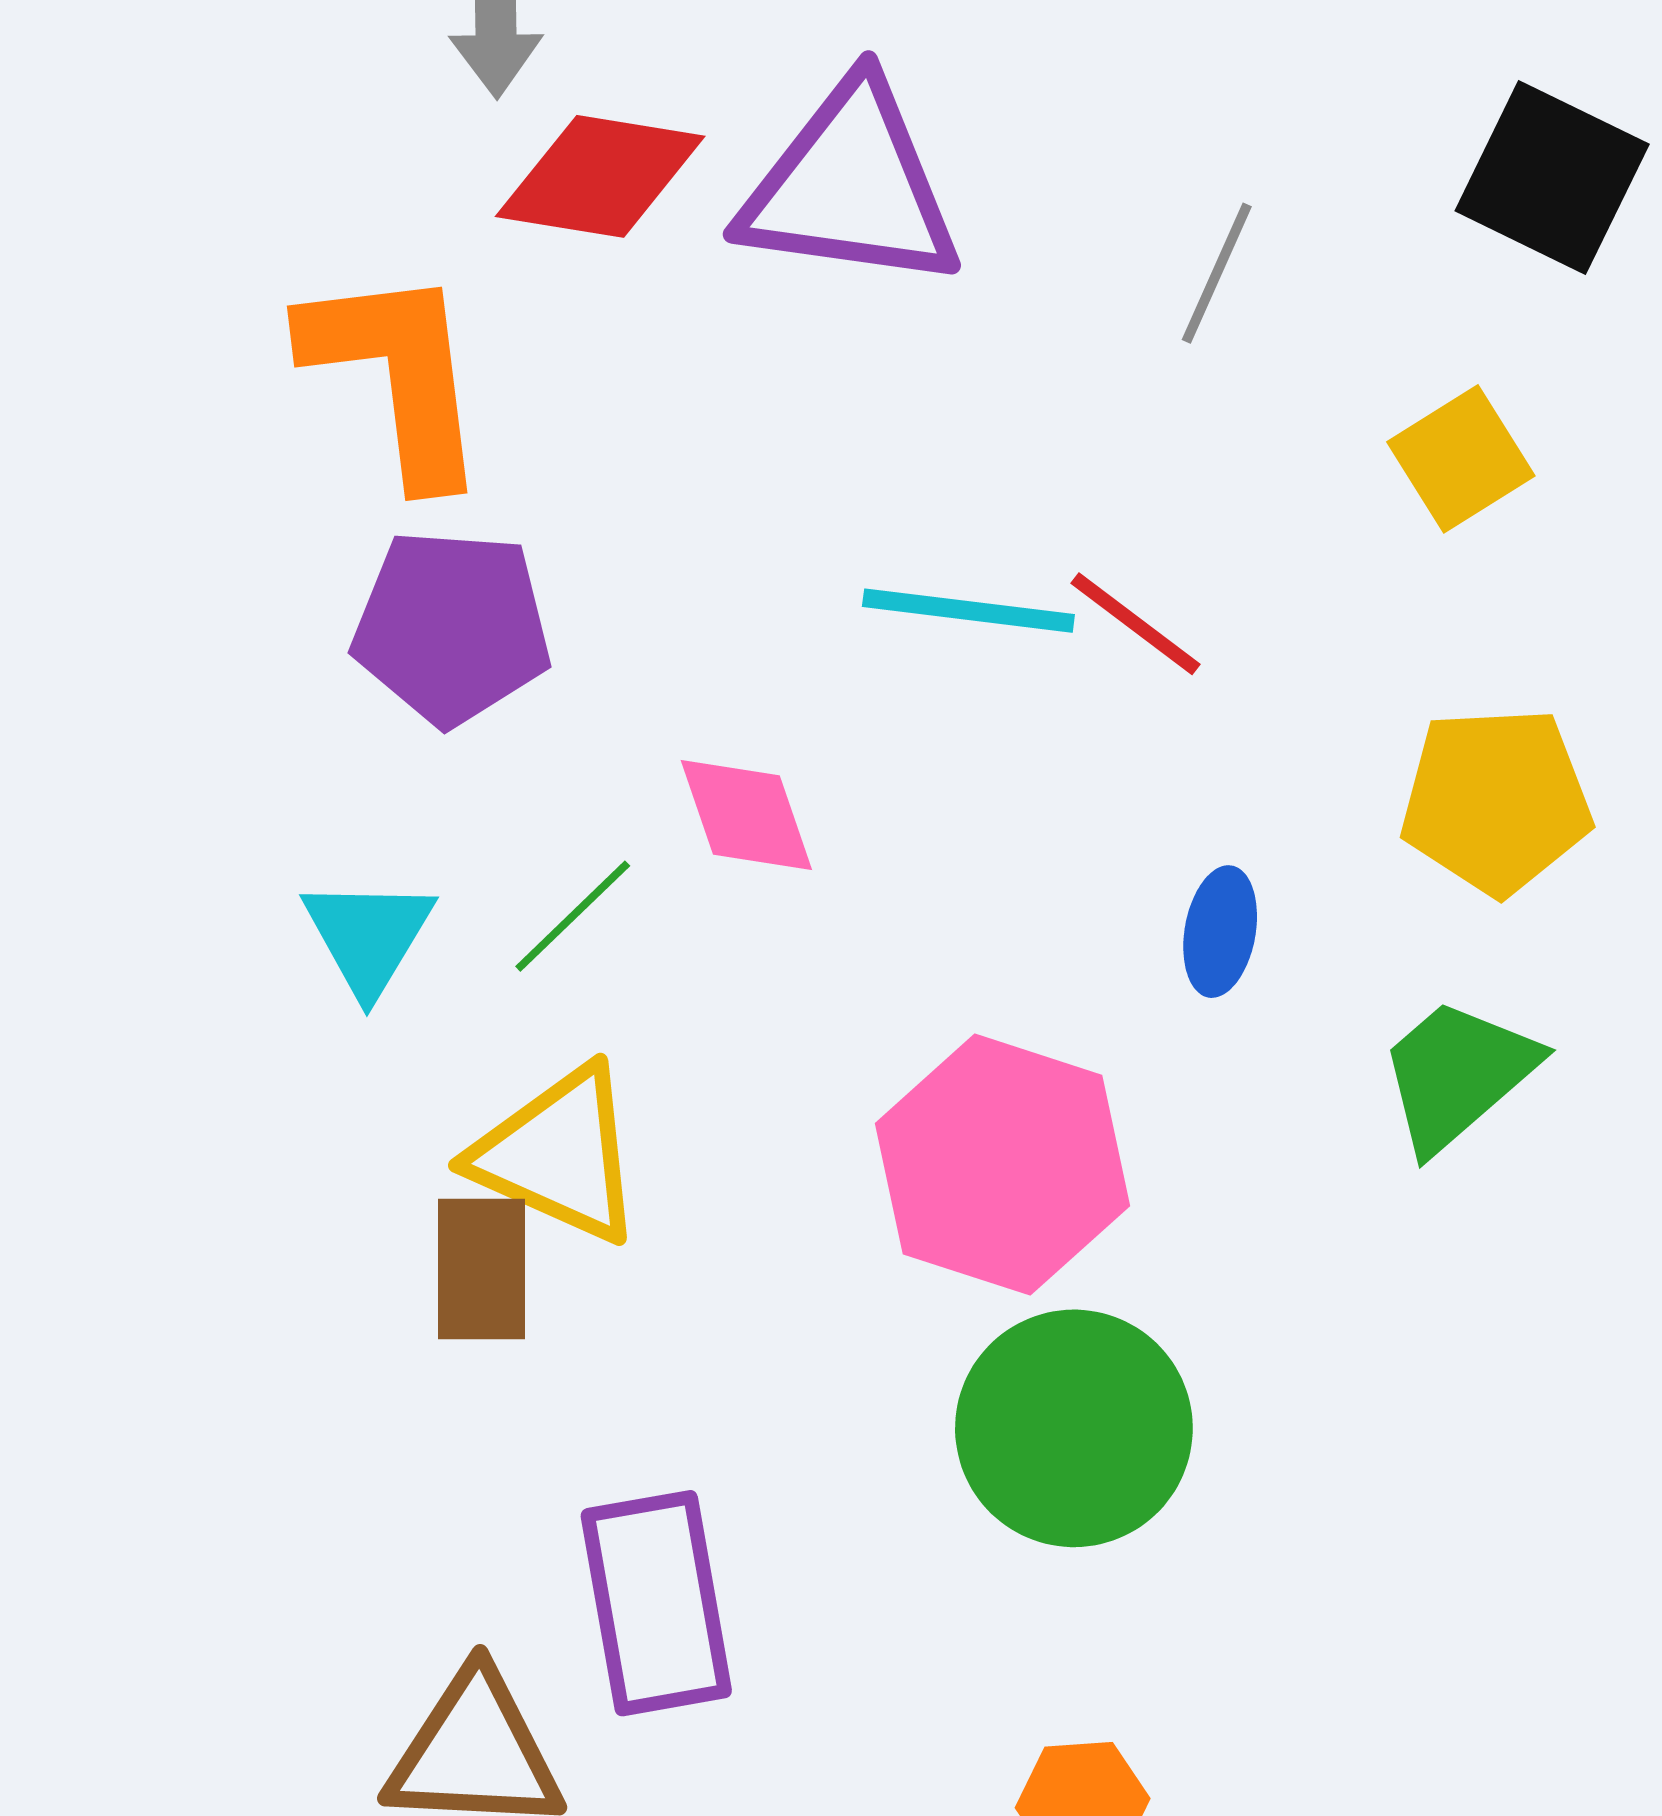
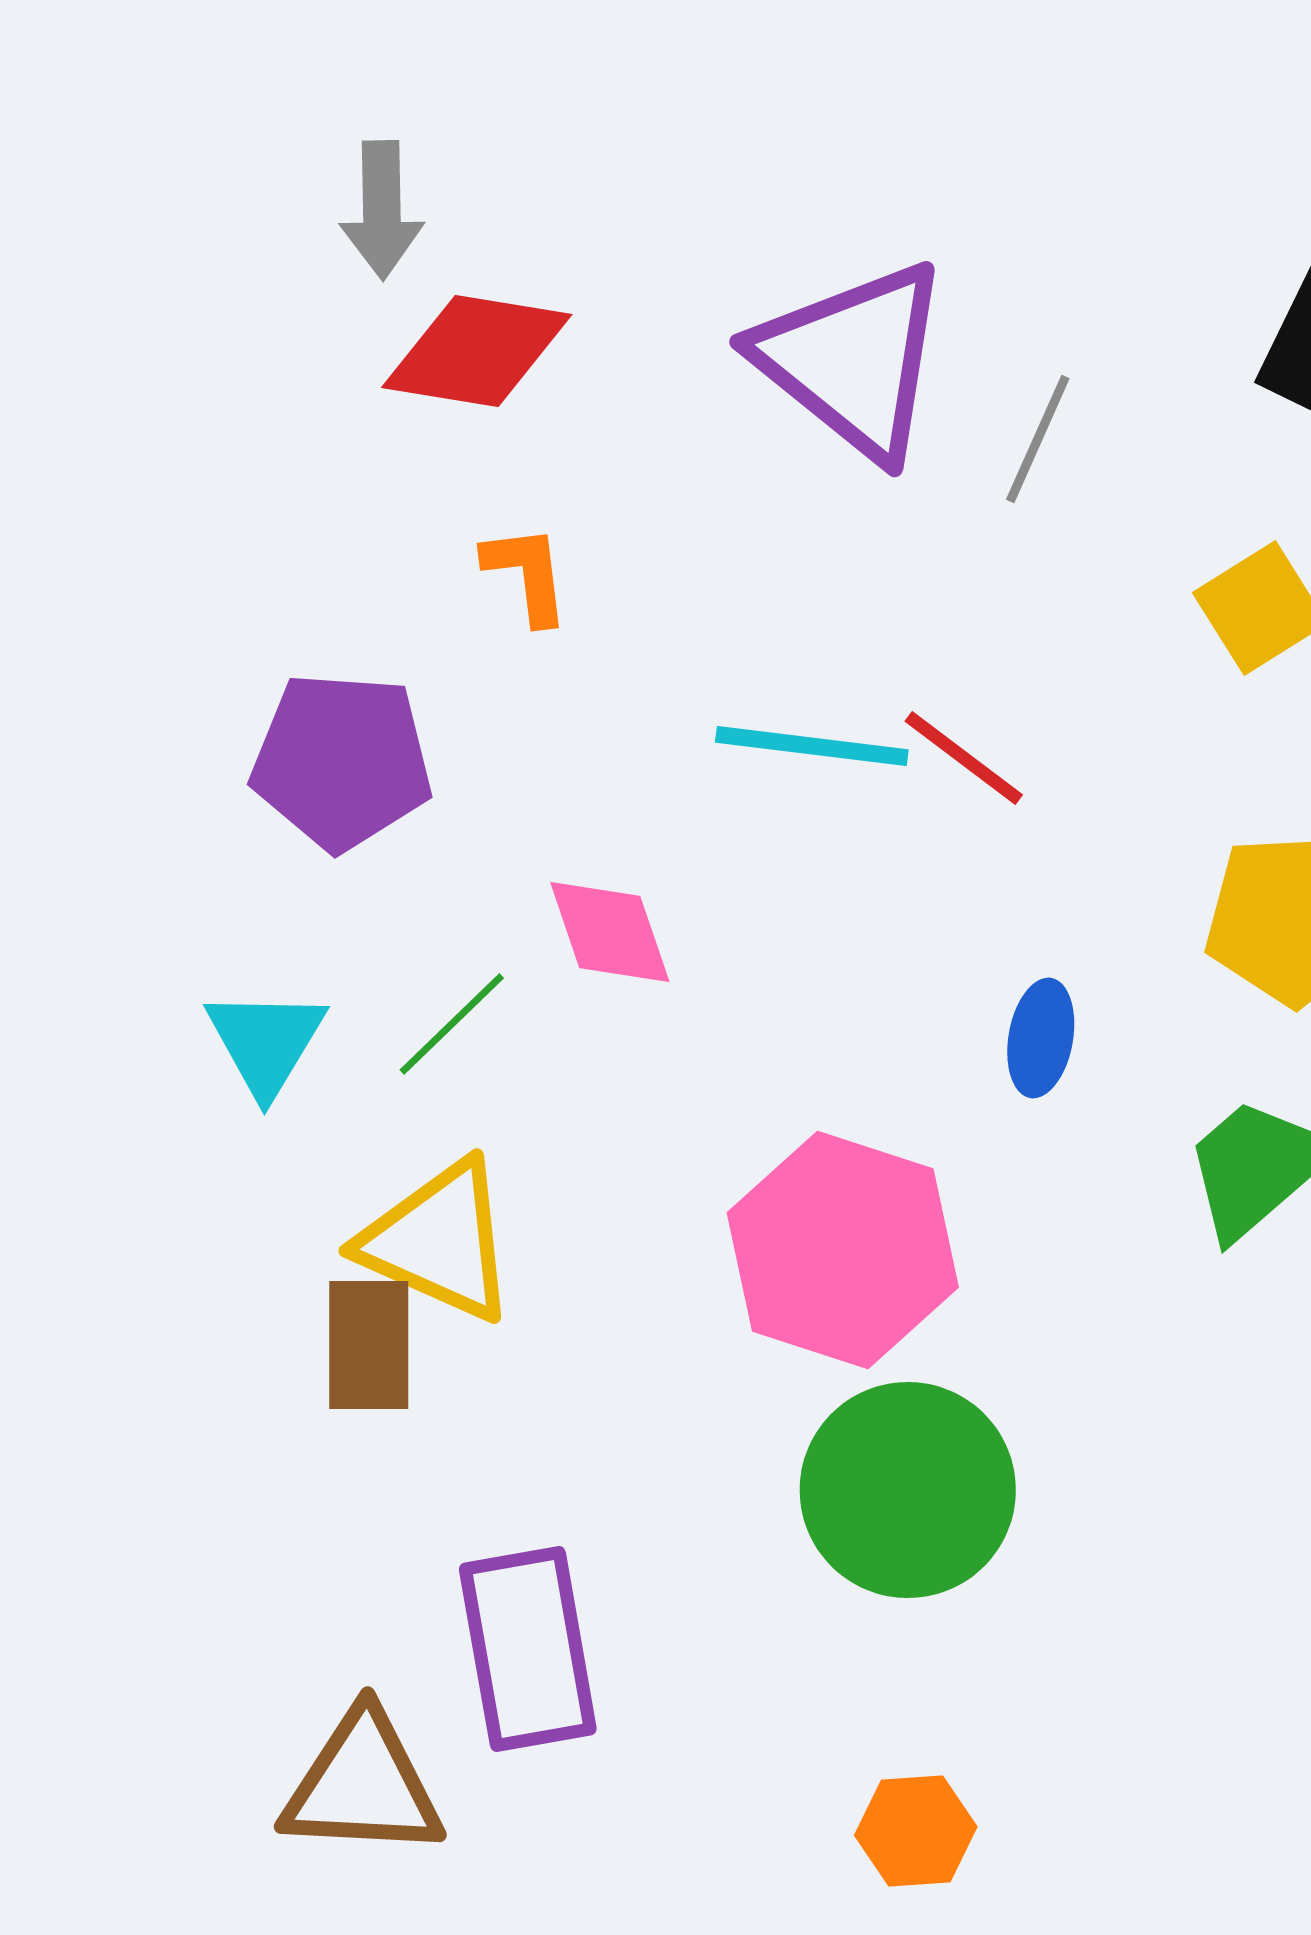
purple triangle: (851, 186) -> (853, 360), moved, turned 31
orange L-shape: (397, 374) -> (527, 574), moved, size x0.5

